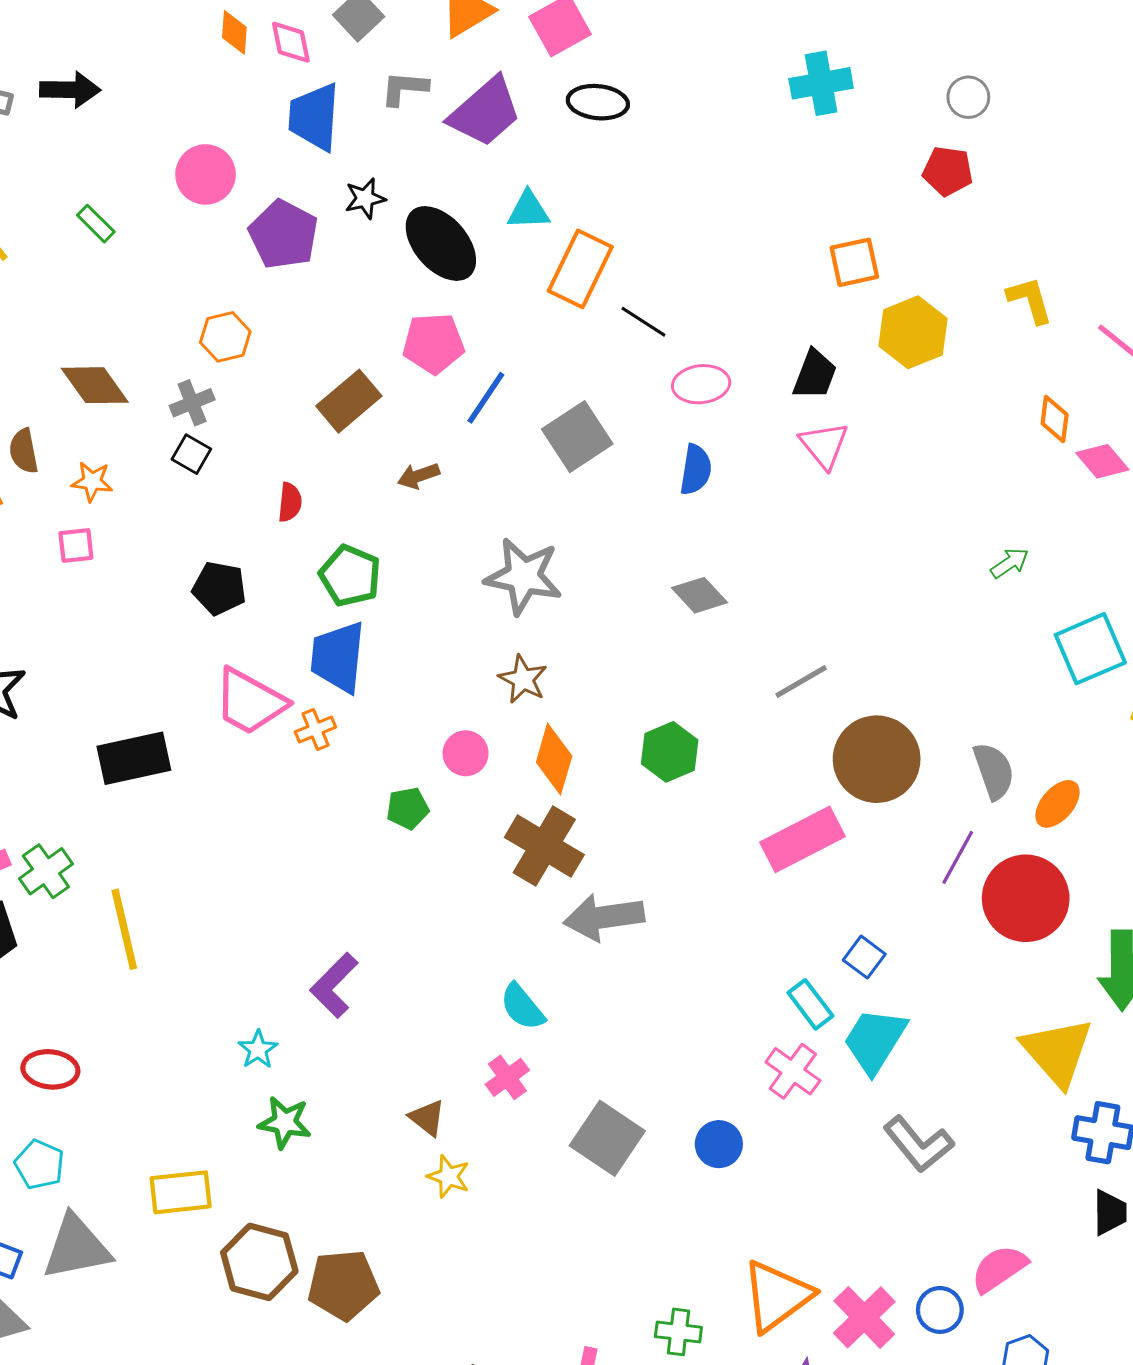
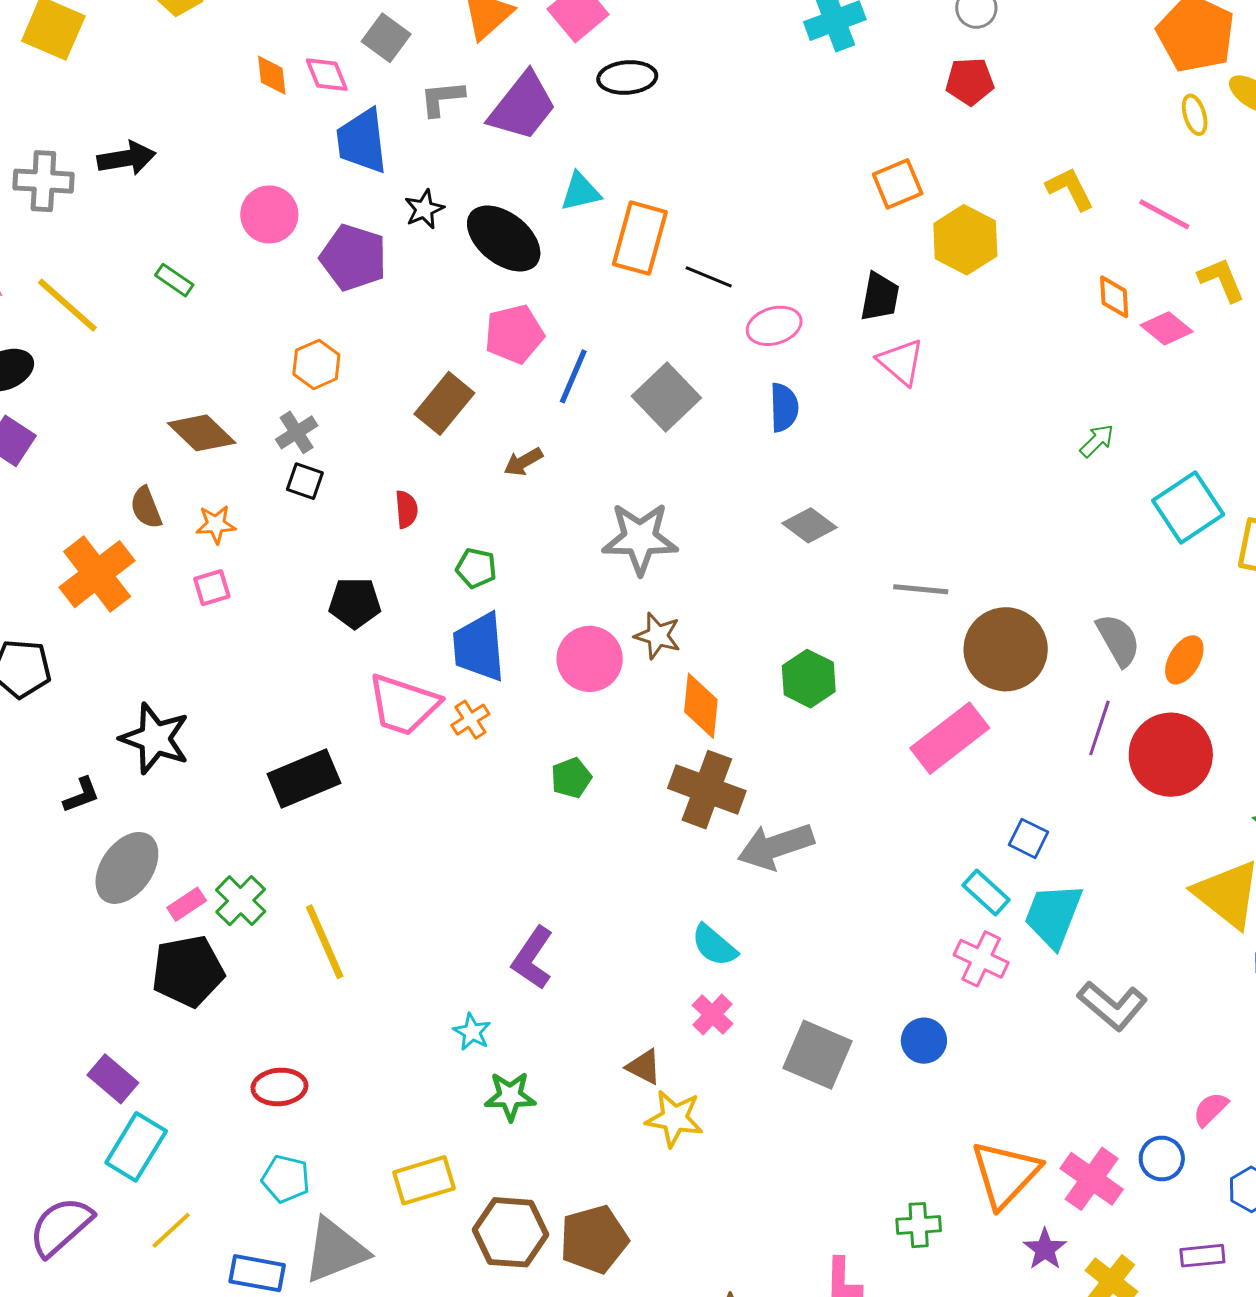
green pentagon: (350, 576) -> (476, 568), size x0.7
gray line: (801, 682) -> (921, 589), turned 46
pink circle: (466, 753) -> (590, 659), moved, size x1.5
yellow star: (449, 1176) -> (674, 1118), size x1.4
pink semicircle: (999, 1269) -> (1210, 1109), size x0.7

